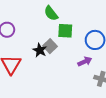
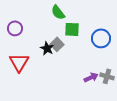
purple arrow: (85, 61) -> (91, 77), moved

